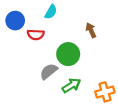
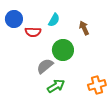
cyan semicircle: (51, 12) -> (54, 20), moved
green arrow: (71, 85) -> (56, 86), moved

